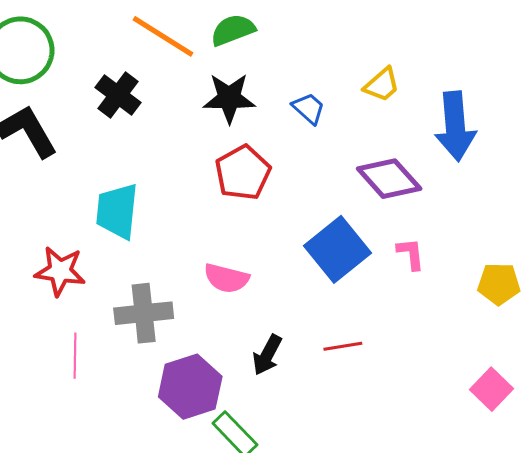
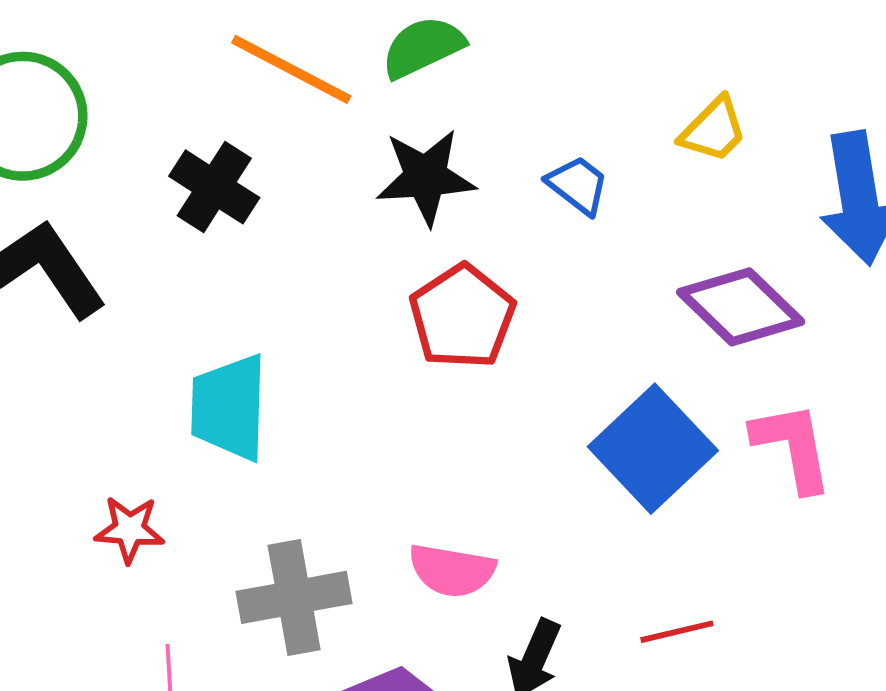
pink L-shape: (411, 254) -> (792, 447), size x1.5
red star: (60, 271) -> (130, 529), size x0.7
pink semicircle: (226, 278) -> (452, 570), moved

